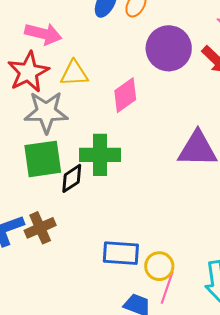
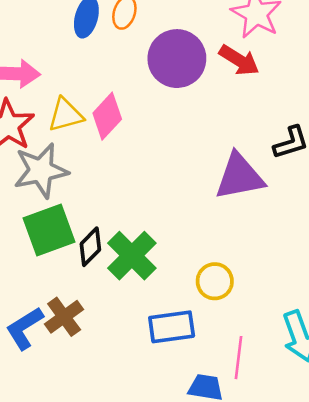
pink diamond: (125, 95) -> (107, 116), moved
green cross: (100, 155) -> (132, 256), moved, turned -33
yellow circle: (159, 266) -> (215, 281), moved

